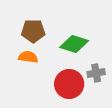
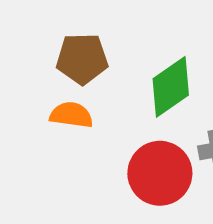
green diamond: (74, 44) -> (171, 87), turned -52

